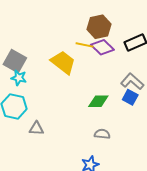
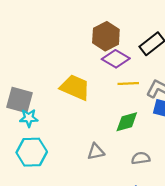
yellow line: (85, 45) -> (128, 83), moved
gray triangle: (36, 128) -> (96, 152), moved

